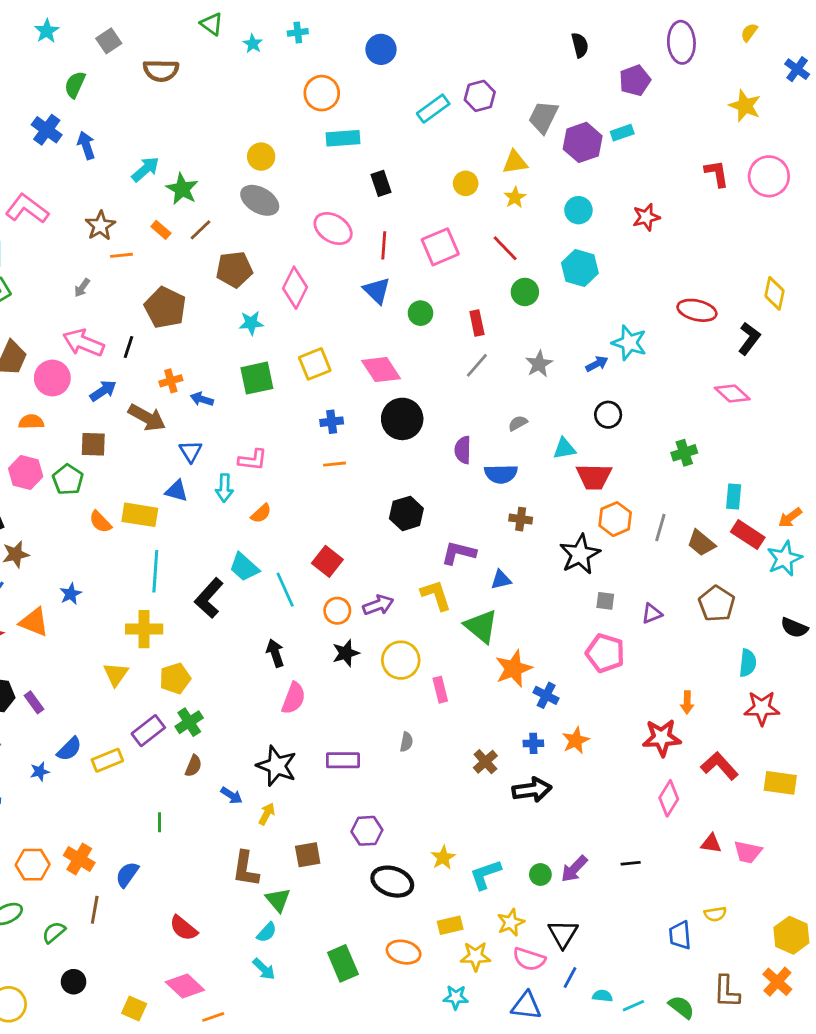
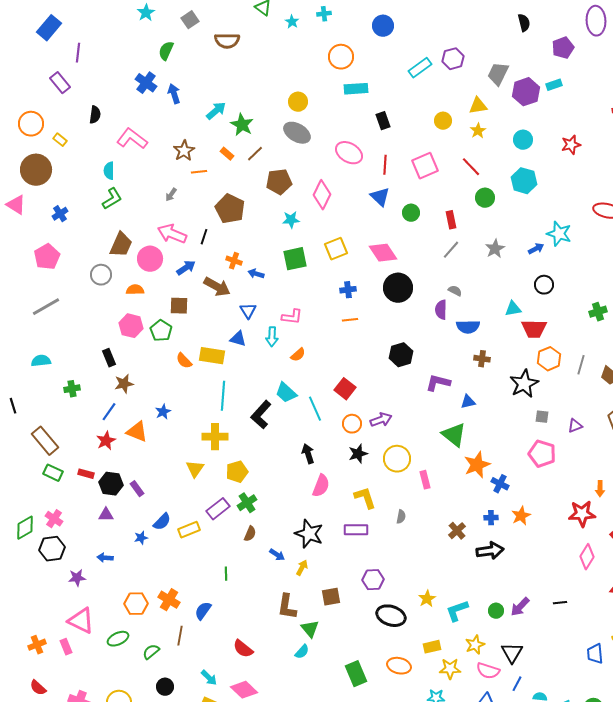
orange cross: (171, 381) -> (234, 261), turned 35
gray semicircle: (518, 423) -> (455, 291), moved, turned 56
yellow L-shape: (436, 595) -> (365, 498), moved
cyan arrow: (264, 969) -> (209, 678), moved

